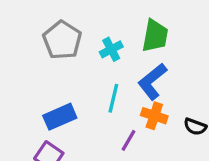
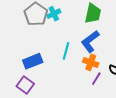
cyan cross: (111, 49) -> (54, 14), moved
purple line: (128, 140) -> (96, 79), moved

